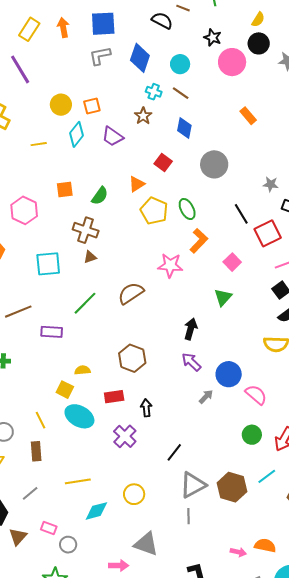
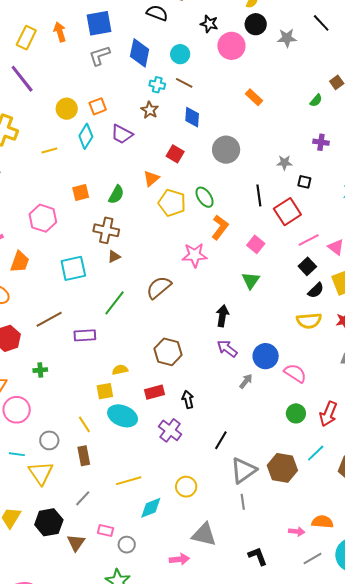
black line: (241, 214) -> (259, 195), turned 30
yellow square: (65, 390) -> (105, 391), turned -30

